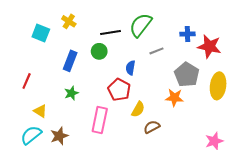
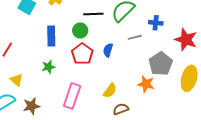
blue cross: (187, 34) -> (156, 23), moved
blue rectangle: (70, 61) -> (51, 36), turned -30
red pentagon: (119, 90) -> (82, 54), moved

